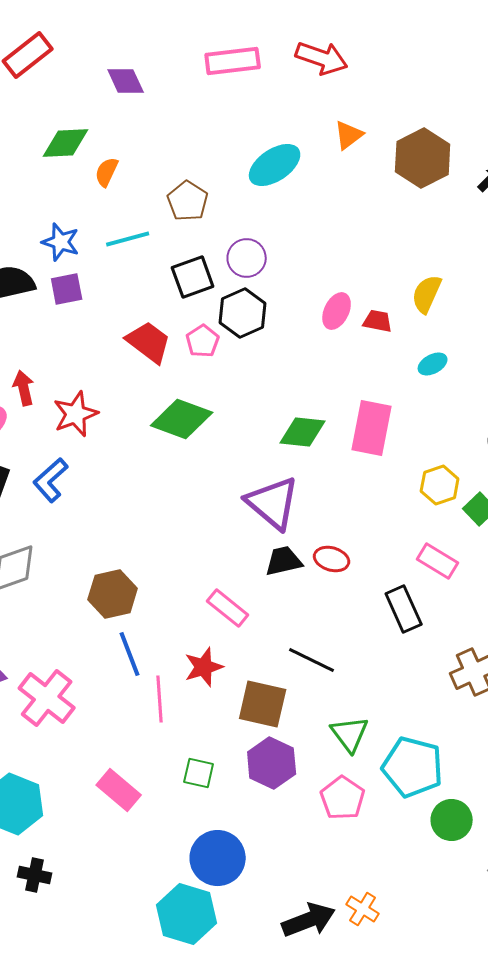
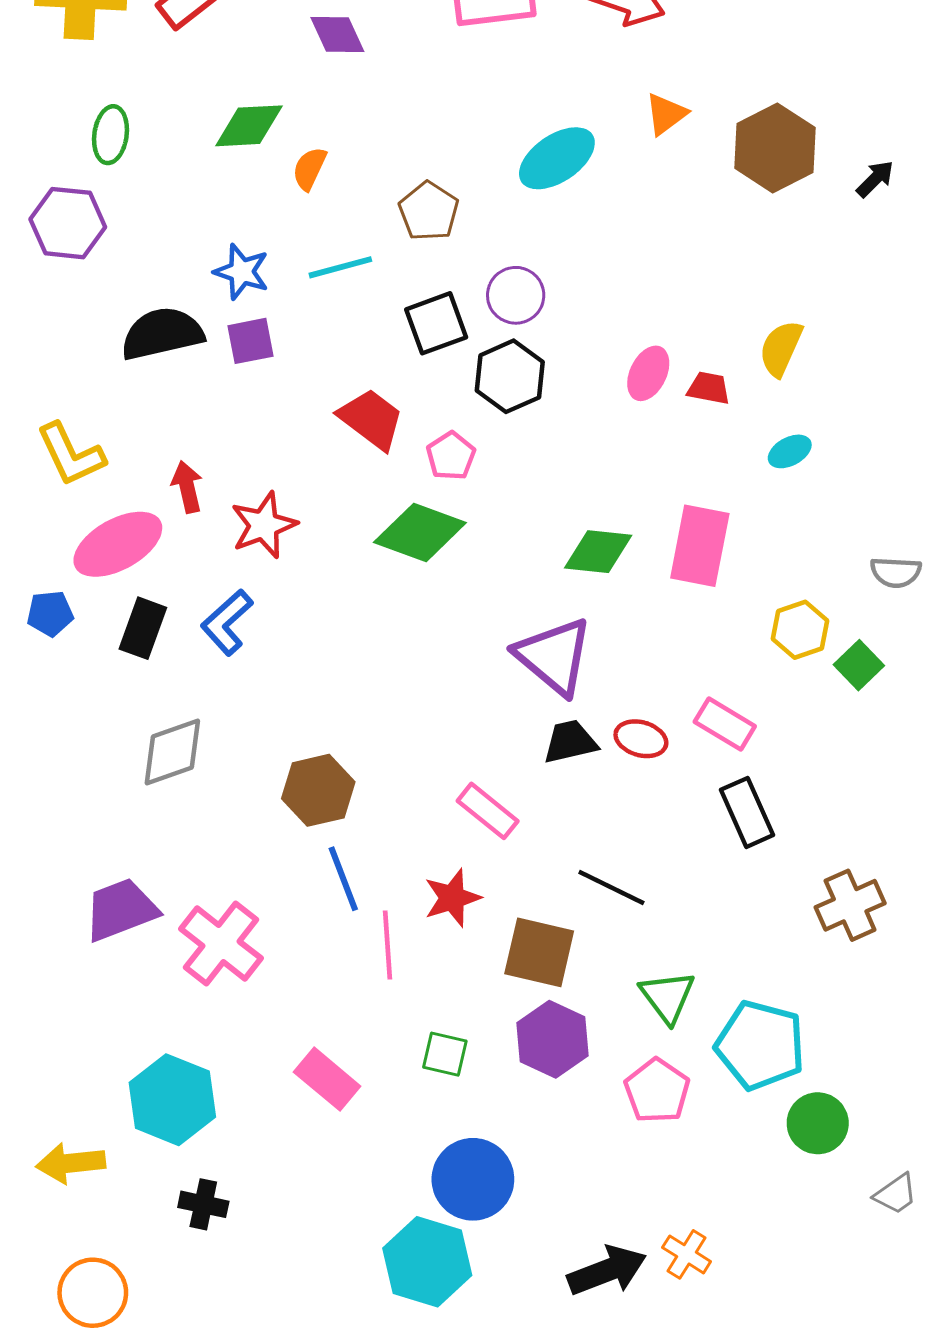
pink pentagon: (203, 341) -> (451, 456), moved
pink rectangle: (438, 561) -> (725, 724), moved

